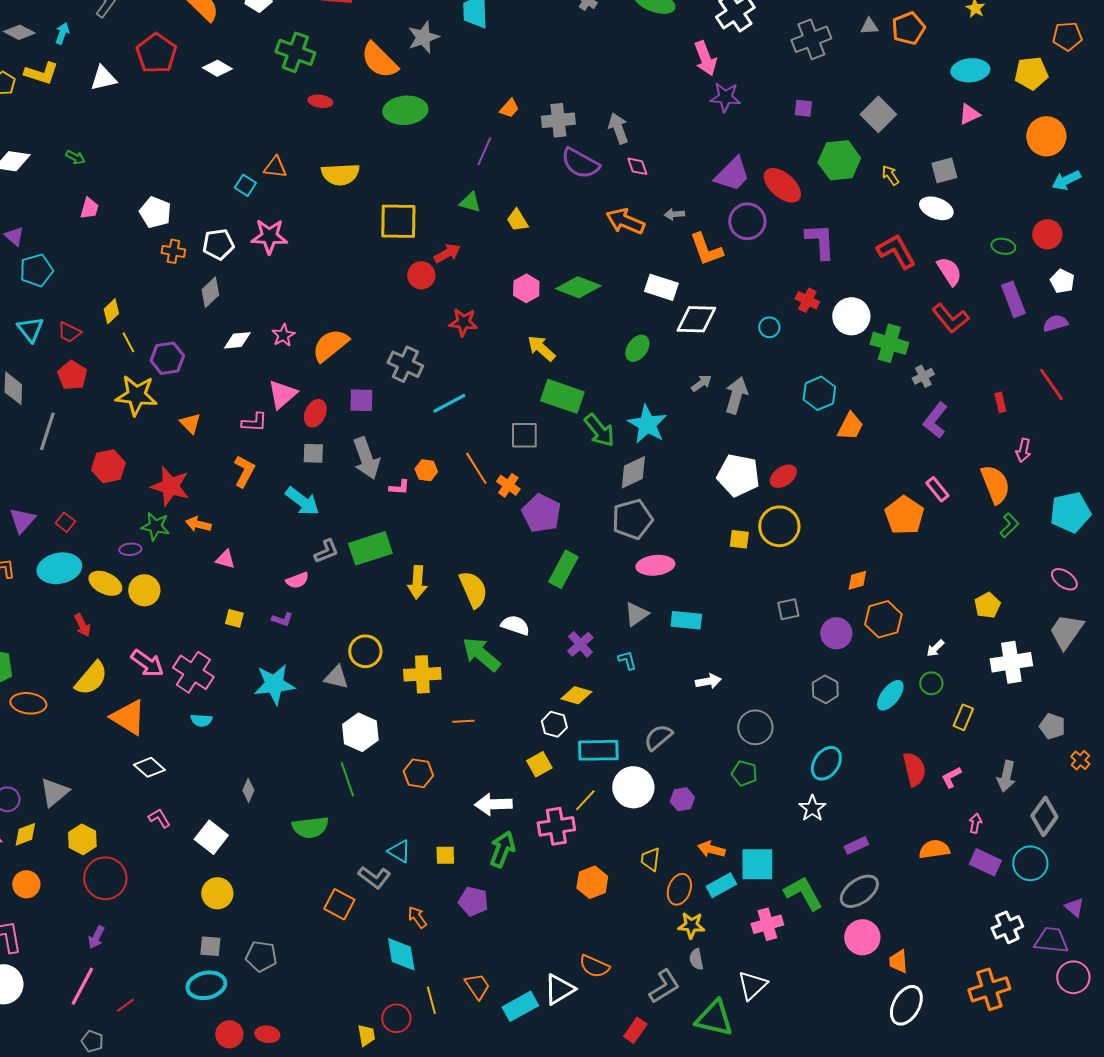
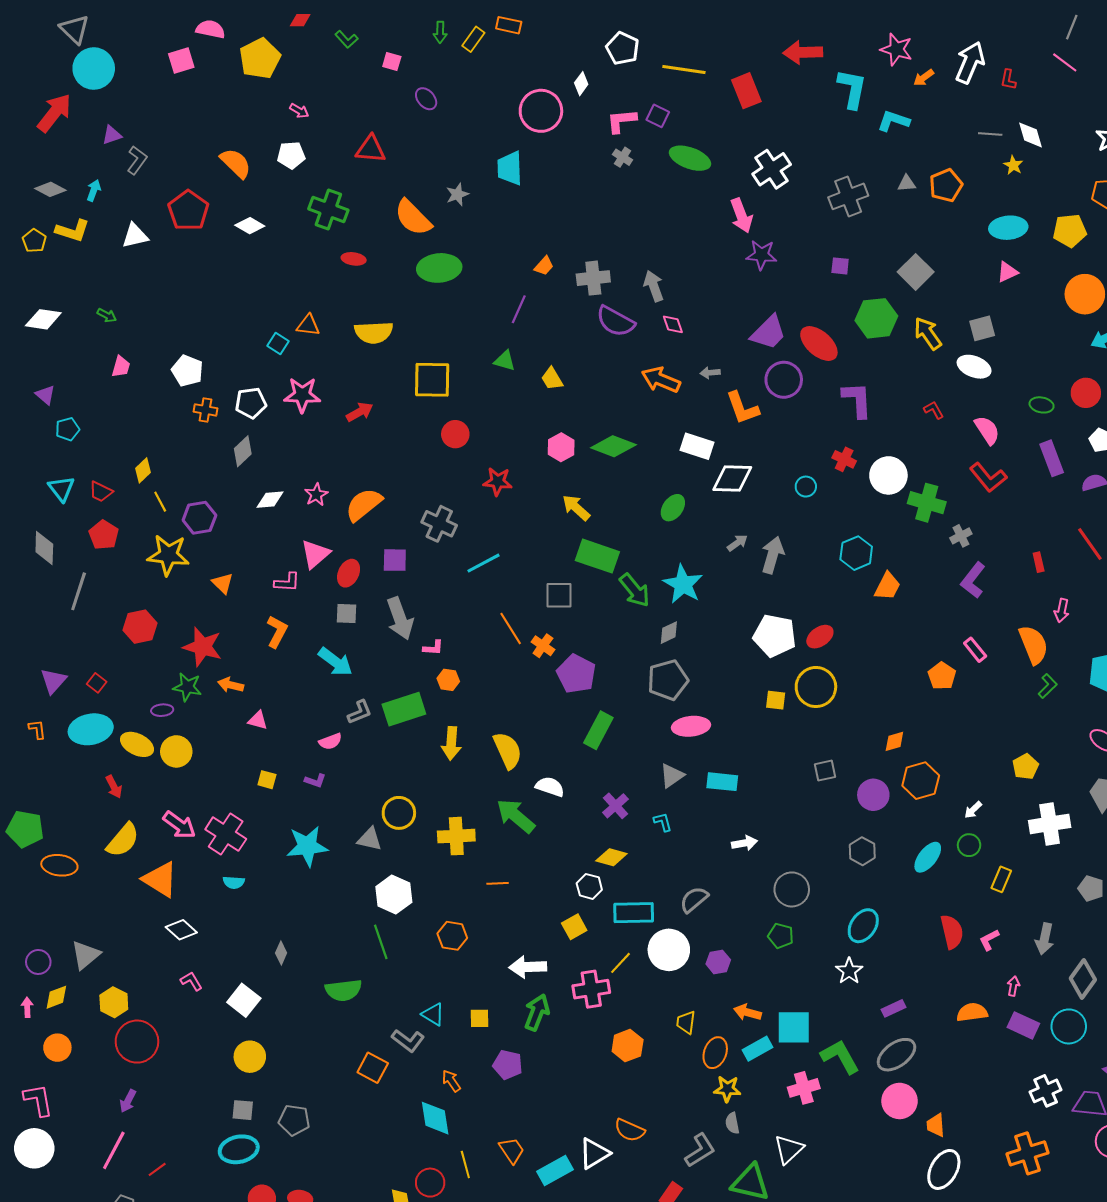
gray star: (423, 37) -> (457, 194), size x0.7
yellow arrow: (890, 175) -> (928, 333), size x1.6
red L-shape: (896, 251) -> (934, 410), size x0.5
red arrow: (447, 253) -> (360, 412), moved
cyan pentagon: (36, 270) -> (67, 429), size x0.7
orange hexagon: (426, 470) -> (448, 680), moved
gray diamond: (633, 472) -> (669, 633), size x0.7
orange pentagon: (904, 515) -> (942, 676), size x0.7

